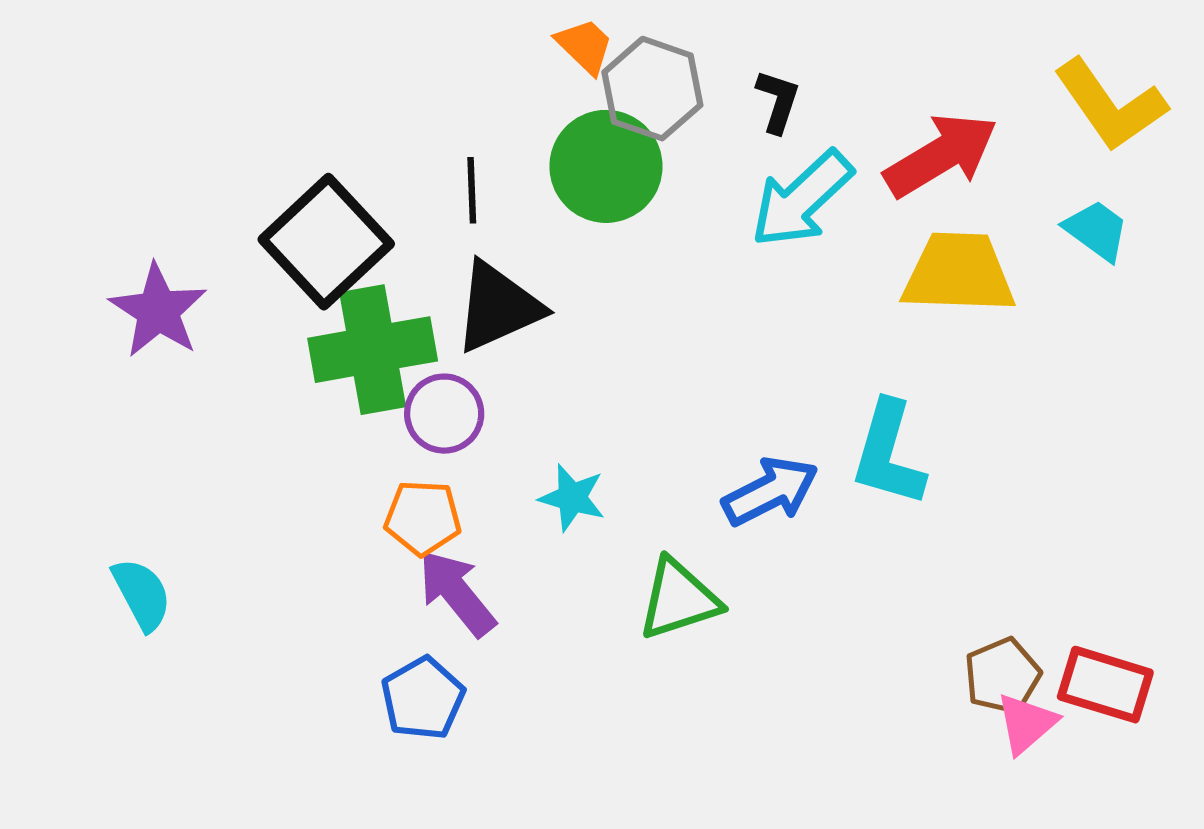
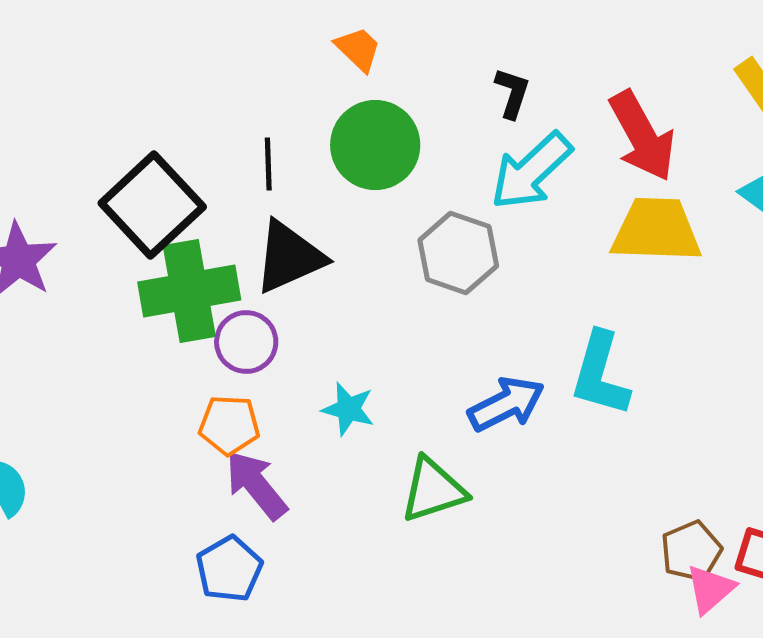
gray hexagon: (652, 89) -> (458, 253), moved
red arrow: (941, 155) -> (642, 136), turned 92

